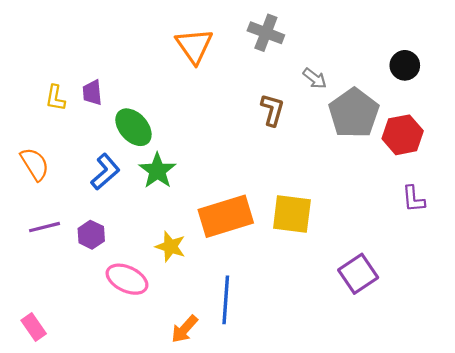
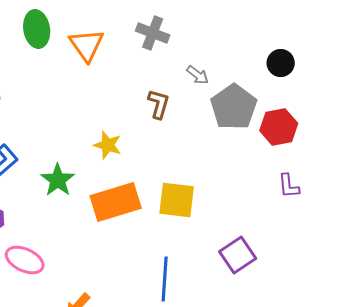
green ellipse: (133, 127) -> (37, 29), moved, turned 33
green star: (157, 171) -> (58, 180), moved
yellow star: (170, 247) -> (108, 145), moved
blue line: (226, 300) -> (165, 279), moved

